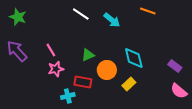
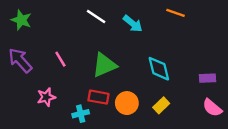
green triangle: (88, 55) -> (104, 65), size x1.6
purple rectangle: (175, 66) -> (207, 78), turned -40
pink star: (56, 69) -> (46, 97), moved
orange circle: (107, 70) -> (127, 103), moved
yellow rectangle: (129, 84) -> (161, 105), moved

